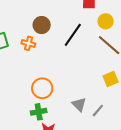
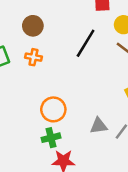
brown circle: (42, 25) -> (33, 26), moved
gray triangle: (79, 105) -> (99, 126), turned -49

